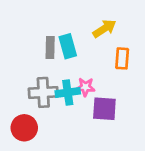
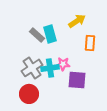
gray rectangle: (50, 48) -> (37, 35), turned -49
gray cross: (43, 92) -> (32, 68), turned -30
red circle: (24, 128) -> (29, 94), moved

